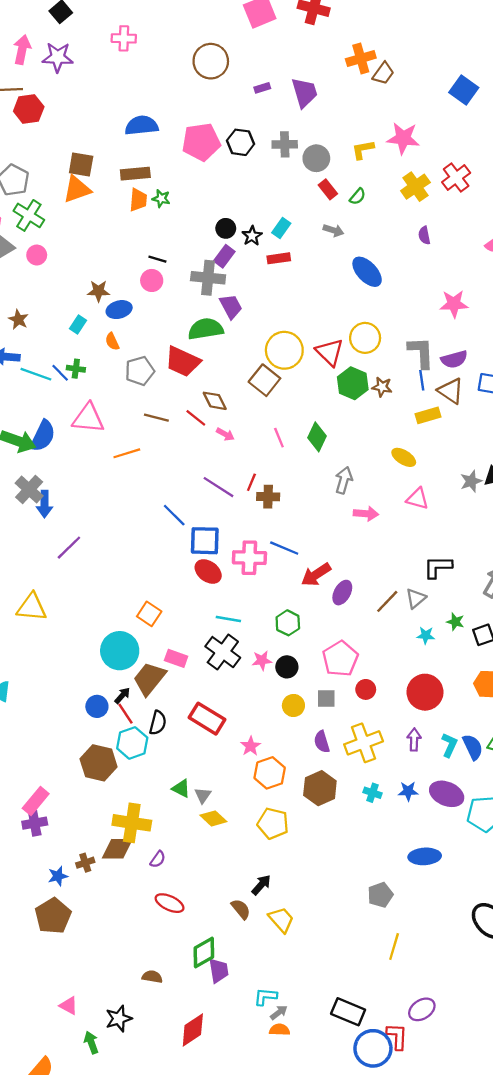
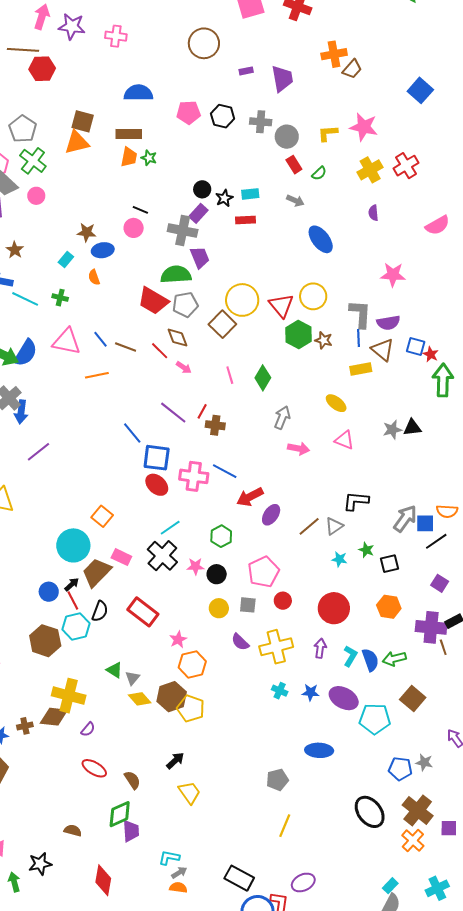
pink cross: (124, 38) -> (116, 36), moved
pink pentagon: (201, 142) -> (189, 112), size x0.7
cyan rectangle: (281, 228) -> (250, 194), turned 42
gray pentagon: (140, 371) -> (185, 304), moved
blue line: (60, 373) -> (101, 339), moved
cyan line: (228, 619) -> (170, 528), turned -50
purple semicircle: (322, 742) -> (240, 642), turned -36
brown hexagon: (320, 788) -> (172, 697), moved
brown semicircle: (241, 909) -> (132, 780), moved
red diamond: (193, 1030) -> (103, 880), turned -52

